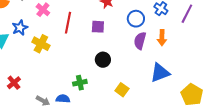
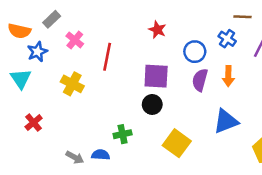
purple square: (98, 27) -> (156, 76), moved, size x1.5
blue star: (20, 28) -> (37, 52), moved
red cross: (14, 83) -> (34, 123), moved
yellow square: (122, 90) -> (177, 143), size x1.5

